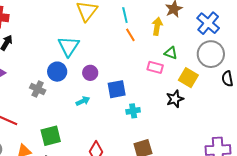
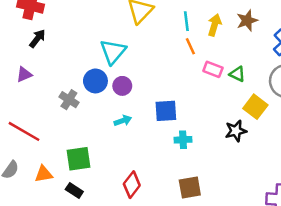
yellow arrow: (157, 26) -> (215, 25), moved
pink rectangle: (155, 67) -> (213, 69), moved
purple circle: (90, 73) -> (122, 86), moved

